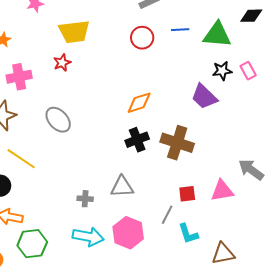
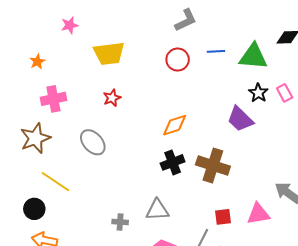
red star: (62, 63) -> (112, 98), moved
black star: (222, 71) -> (258, 93), turned -30

